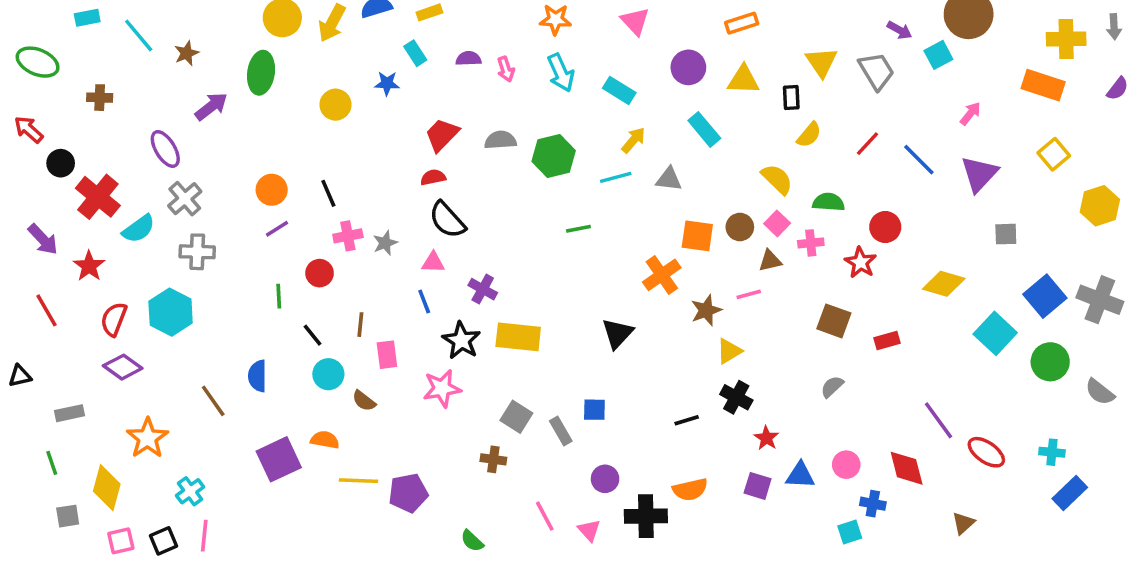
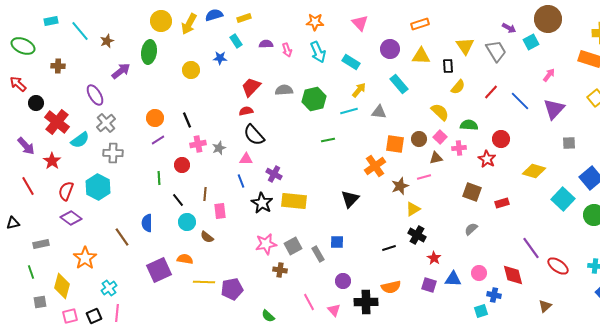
pink star: (442, 388) -> (266, 244), moved
gray square: (516, 417) -> (293, 246), turned 30

